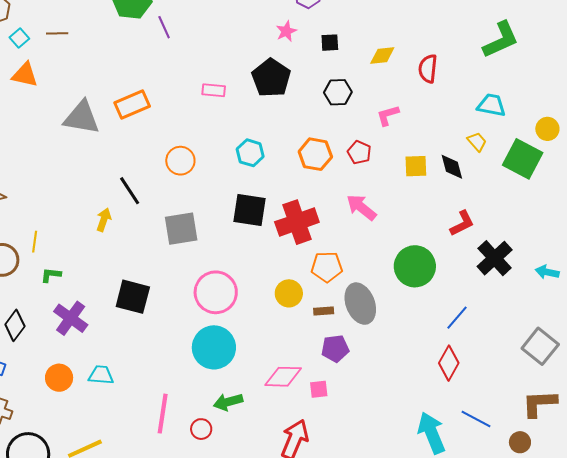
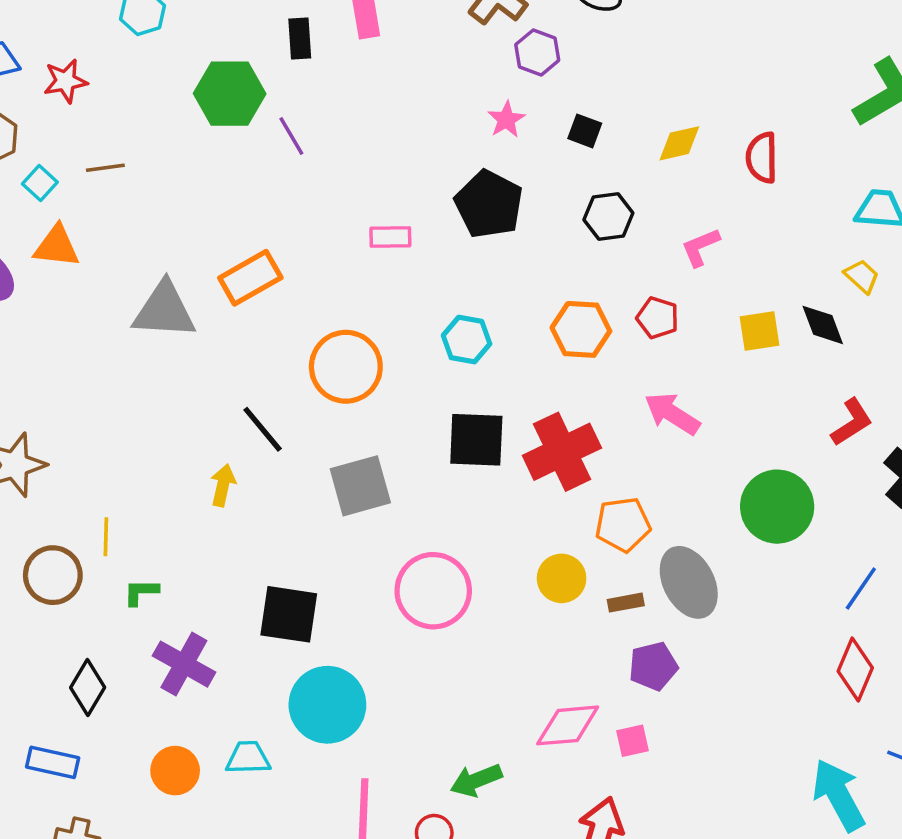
black square: (330, 43) -> (585, 131), turned 30
orange circle: (180, 161) -> (346, 367), size x1.4
cyan circle: (214, 347) -> (327, 705), moved

